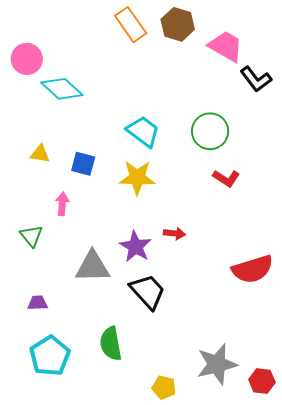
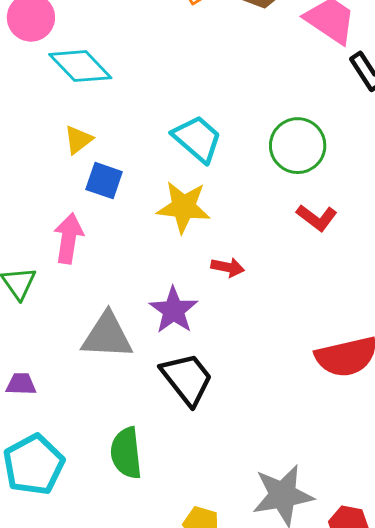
yellow triangle: (40, 154) -> (78, 140), moved, turned -50
pink arrow: (62, 204) -> (69, 238), size x1.4
red arrow: (174, 233) -> (228, 267), moved

